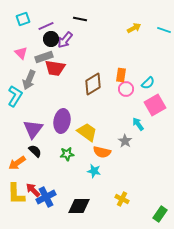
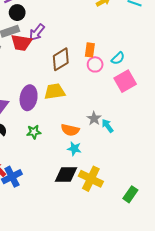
purple arrow: (65, 40) -> (37, 32), moved
cyan arrow: (138, 124) -> (108, 126), moved
yellow trapezoid: (87, 132) -> (55, 91), moved, turned -45
cyan star: (94, 171) -> (74, 149), moved
yellow cross: (122, 199) -> (91, 179), size x1.6
black diamond: (79, 206) -> (66, 175), moved

